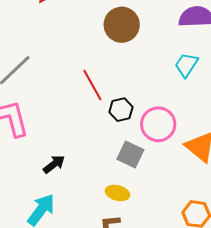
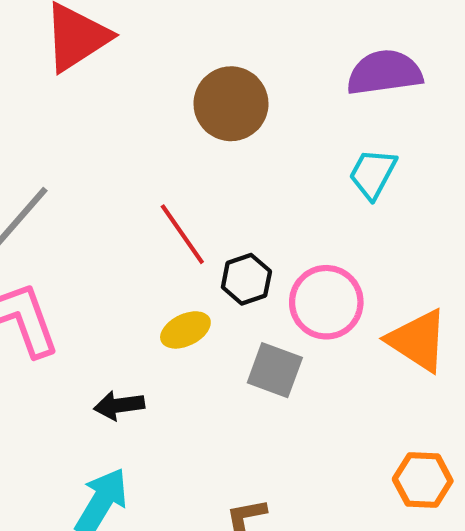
black arrow: (54, 164) -> (119, 405), turned -145
yellow ellipse: (117, 193) -> (185, 330), moved, turned -35

